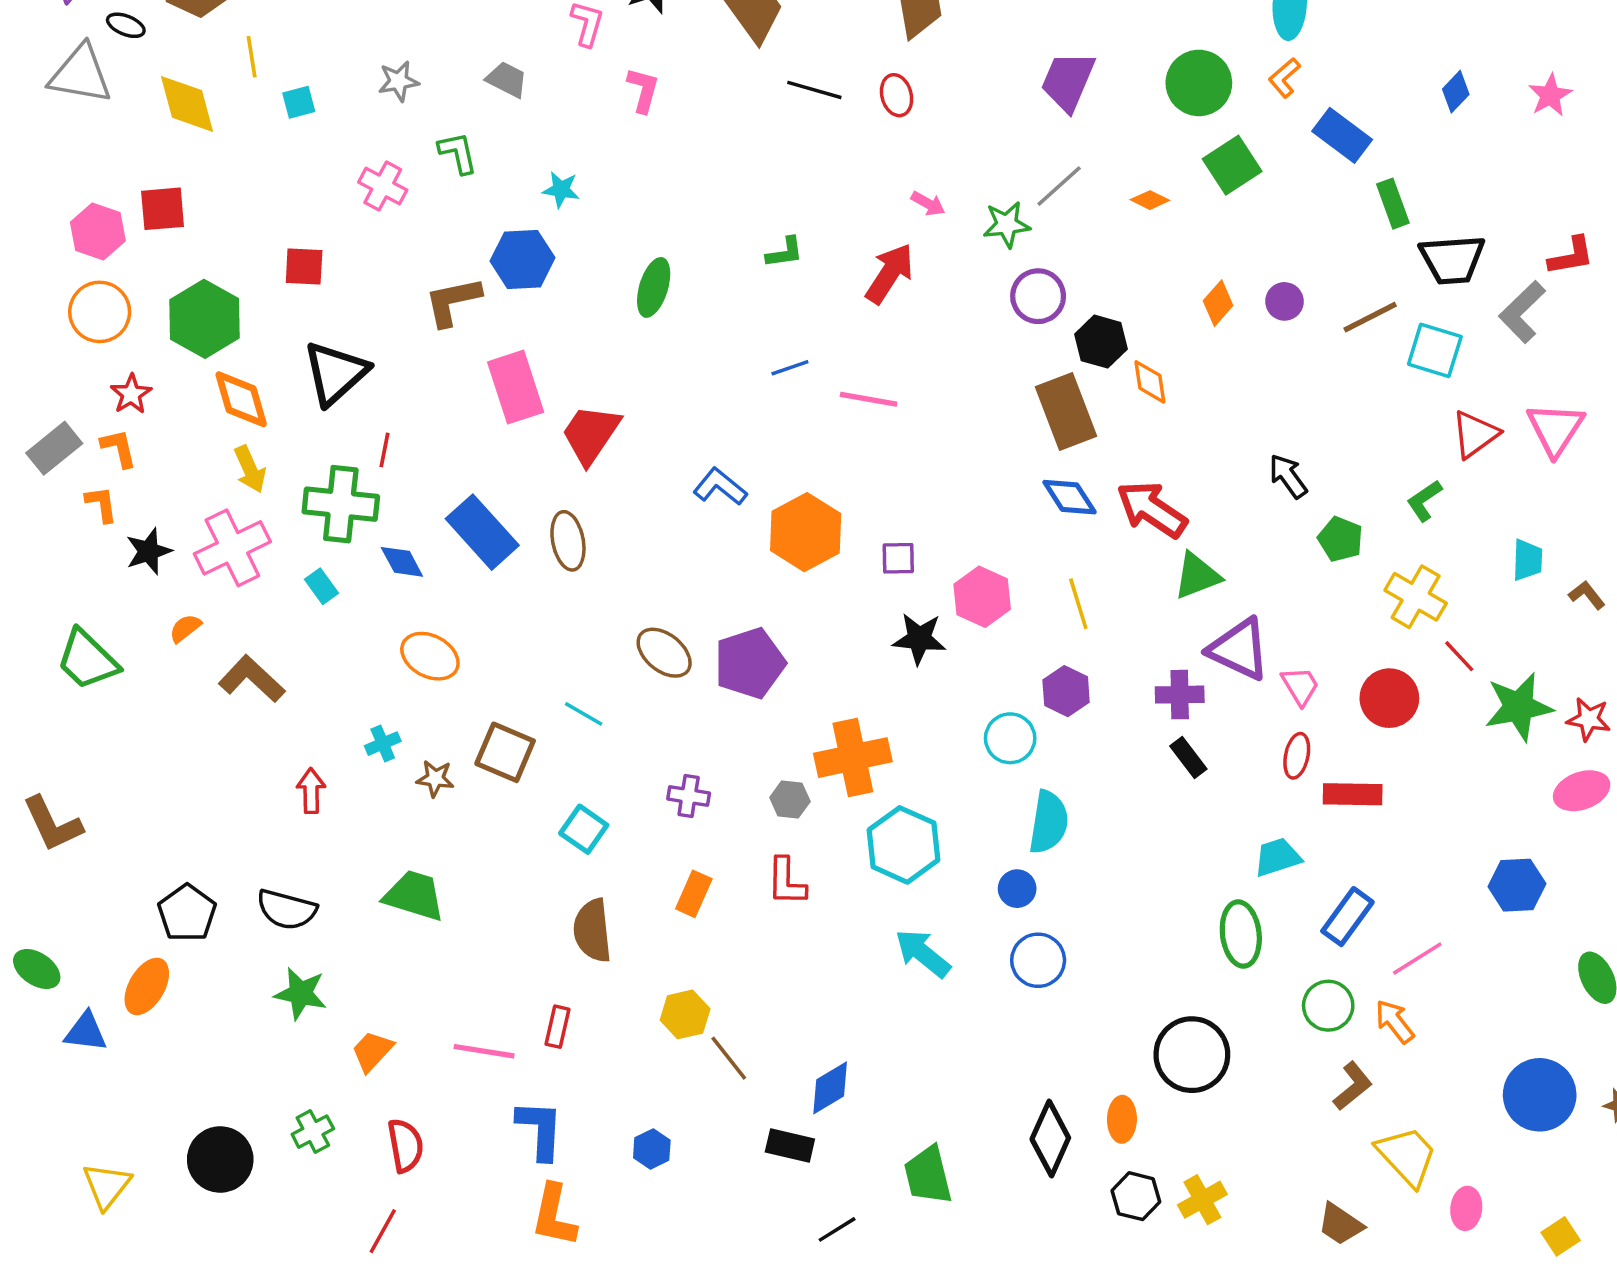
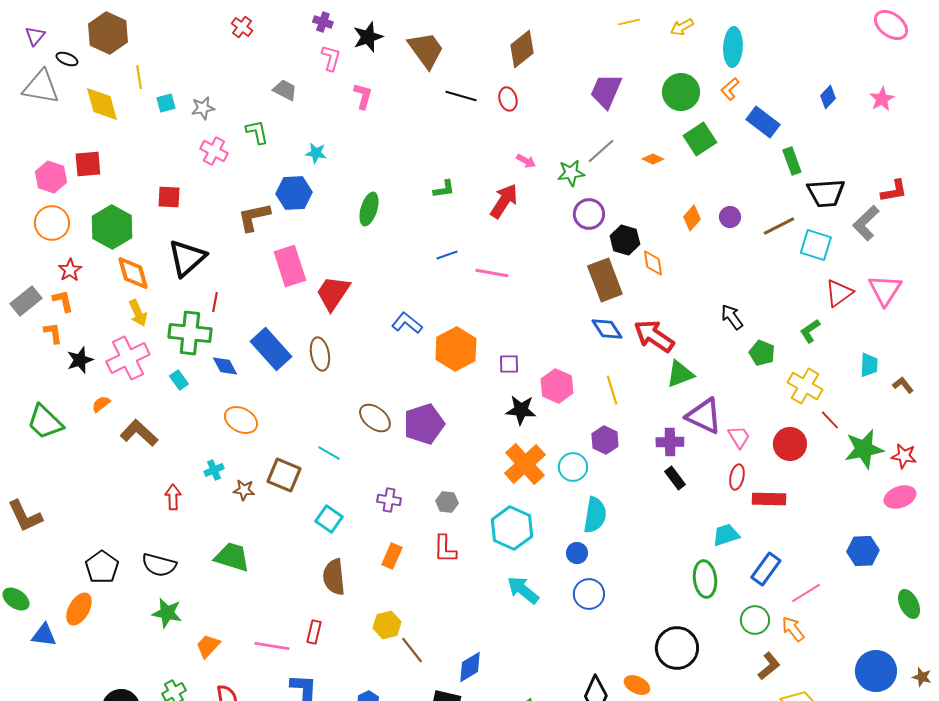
gray star: (398, 81) -> (203, 108), moved
orange cross: (853, 758) -> (525, 464), moved, turned -30
orange ellipse: (1122, 1119) -> (637, 685), turned -65

